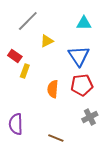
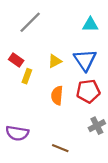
yellow triangle: (47, 41) -> (55, 61), moved
purple semicircle: (16, 124) -> (17, 133), turned -80

